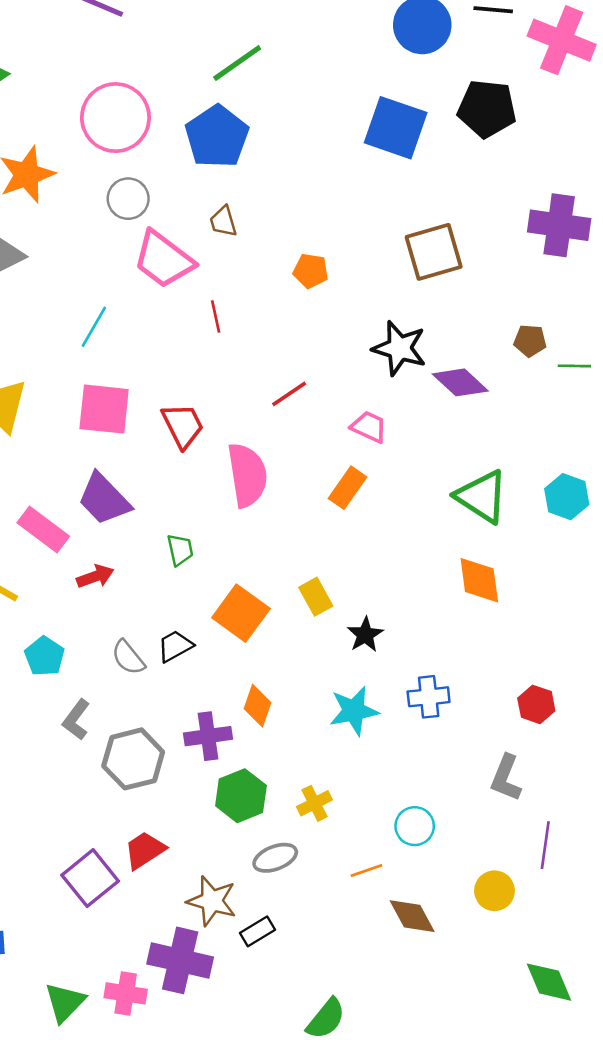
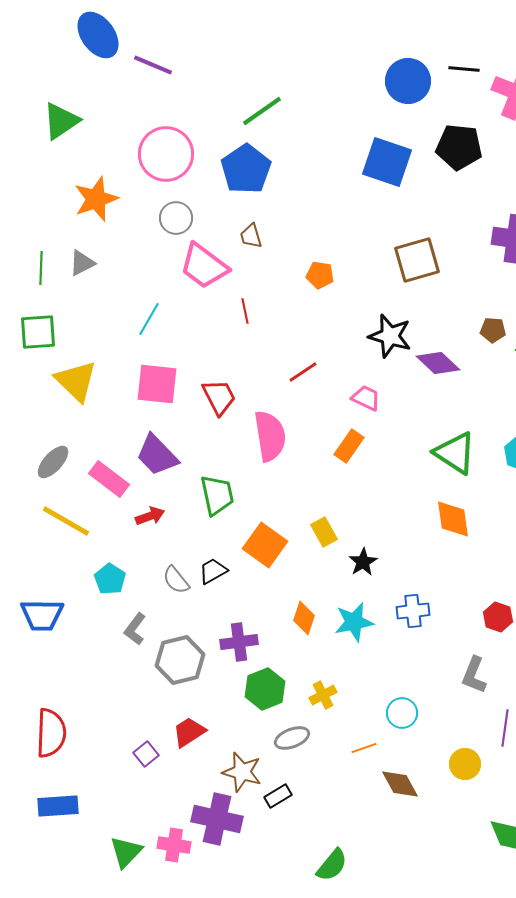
green trapezoid: (180, 550) -> (217, 495), size x1.6
orange diamond: (257, 706) -> (304, 618), moved
purple square: (90, 878) -> (146, 754), size x0.6

